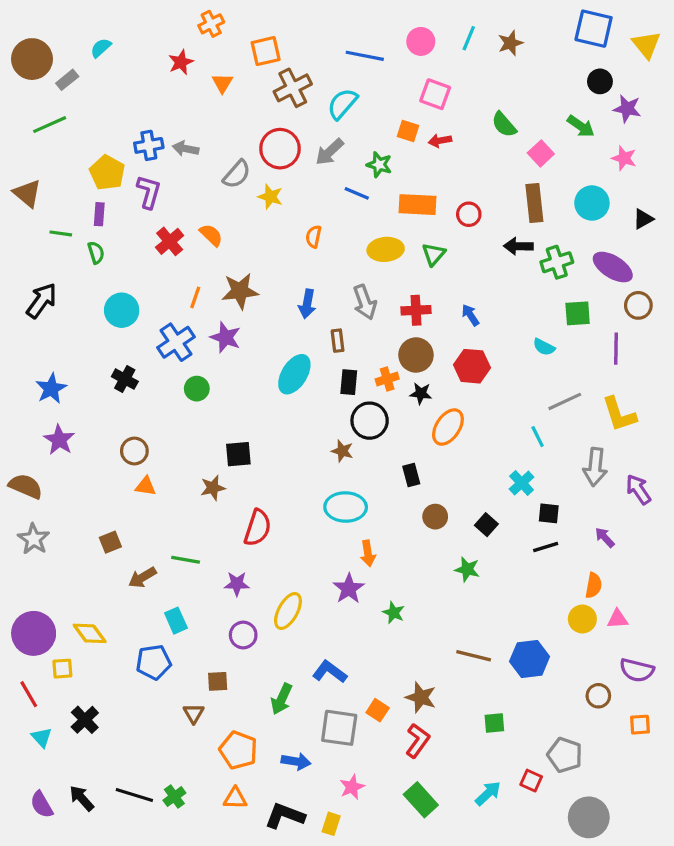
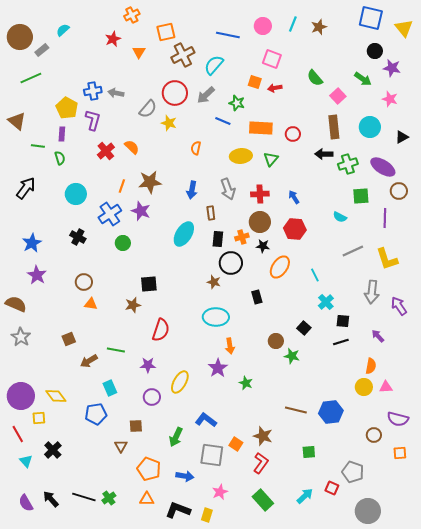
cyan line: (538, 437) -> (315, 275), moved
brown circle: (435, 517) -> (276, 341), moved

